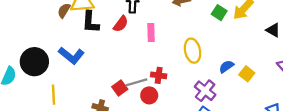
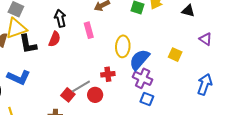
pink rectangle: (151, 33) -> (89, 30), moved
yellow ellipse: (193, 51) -> (123, 46), turned 30
blue semicircle: (226, 67) -> (139, 60), moved, size x1.6
red cross: (159, 75) -> (108, 74), moved

